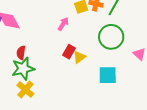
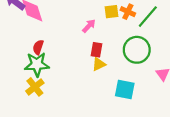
red rectangle: (69, 52) -> (97, 50), moved, turned -32

